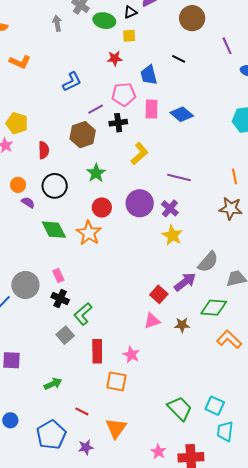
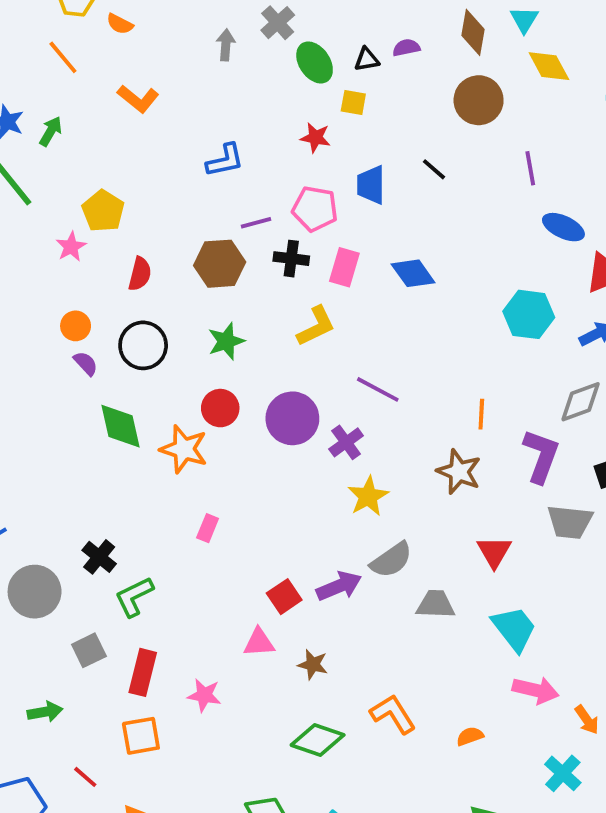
green ellipse: (104, 21) -> (315, 62), turned 30
pink rectangle: (151, 109) -> (344, 267), moved
orange star: (89, 233) -> (184, 449), turned -30
yellow star: (172, 235) -> (368, 496), moved
pink rectangle: (58, 276) -> (208, 528), moved, turned 32
gray circle: (25, 285) -> (35, 592), moved
green diamond: (214, 308) -> (318, 740), moved
gray square: (65, 335) -> (89, 650), moved
pink star: (131, 355) -> (204, 695), turned -30
orange square: (116, 381) -> (141, 736), moved, turned -35

